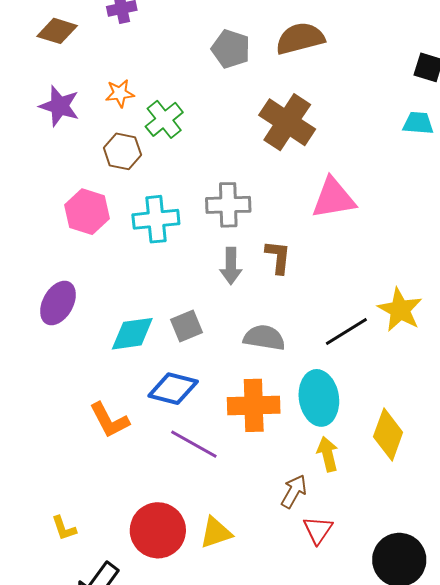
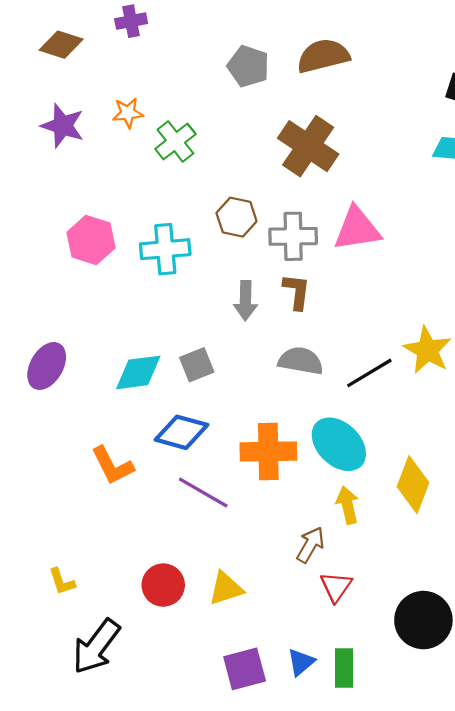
brown hexagon: (122, 151) -> (237, 217), moved
gray cross: (228, 205) -> (293, 236), moved
purple ellipse: (58, 303) -> (47, 366), moved
gray semicircle: (264, 338) -> (301, 361), moved
cyan ellipse: (319, 398) -> (339, 444), turned -38
red circle: (158, 530) -> (163, 585), size x0.7

